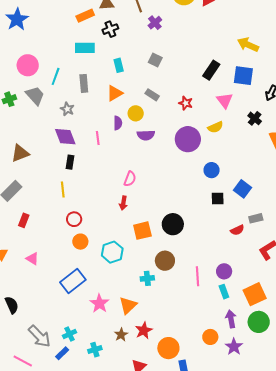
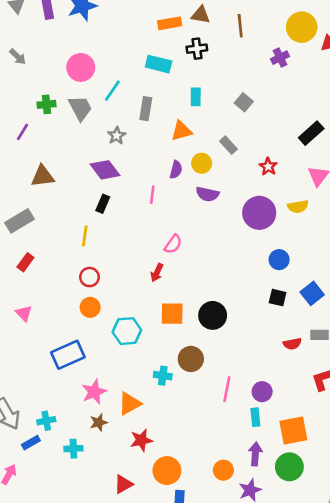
purple cross: (155, 23) -> (280, 58), moved
purple diamond: (65, 137) -> (105, 170), turned -30
pink line: (98, 138) -> (152, 195), moved
brown star: (121, 335) -> (99, 422), moved

